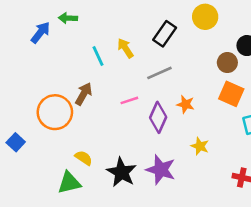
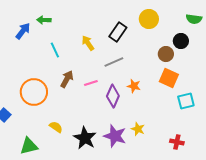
cyan line: (98, 56) -> (55, 50), moved
brown arrow: (84, 94) -> (67, 79), moved
yellow star: (200, 146) -> (138, 129), moved
green triangle: (69, 183) -> (29, 146), moved

